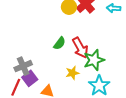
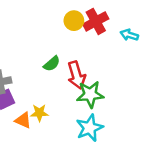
yellow star: (72, 73) -> (39, 113), moved

